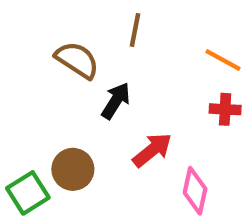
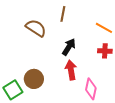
black arrow: (116, 101) -> (69, 47), moved
red arrow: (152, 150) -> (71, 70), turned -60

